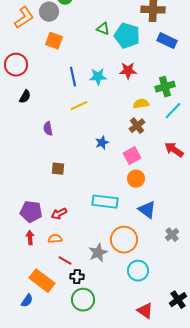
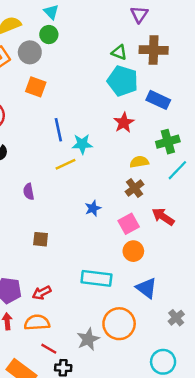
green triangle: (103, 29) -> (119, 52), moved
blue rectangle: (167, 41) -> (158, 100), moved
red star: (128, 71) -> (124, 123), turned -30
cyan star: (98, 77) -> (82, 144), moved
red arrow: (174, 150) -> (163, 217), moved
orange semicircle: (55, 239) -> (37, 322), size x1.5
cyan circle: (138, 271) -> (163, 362), moved

